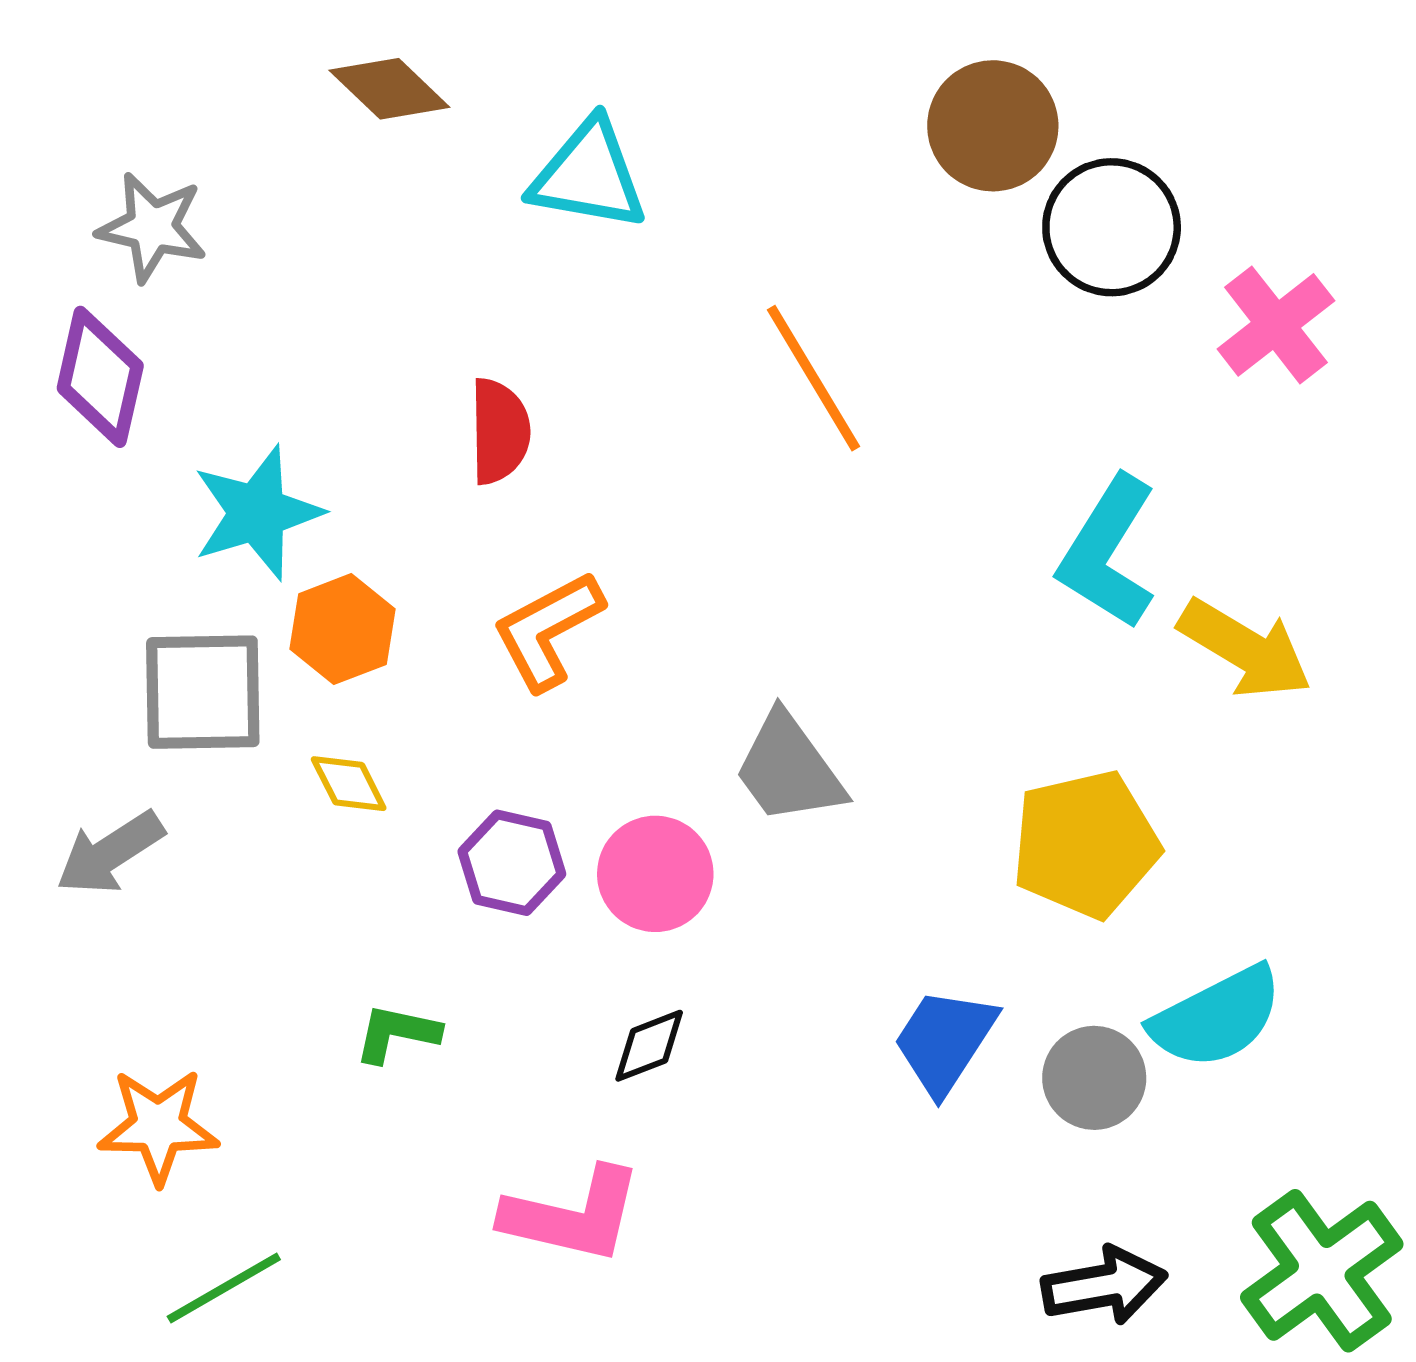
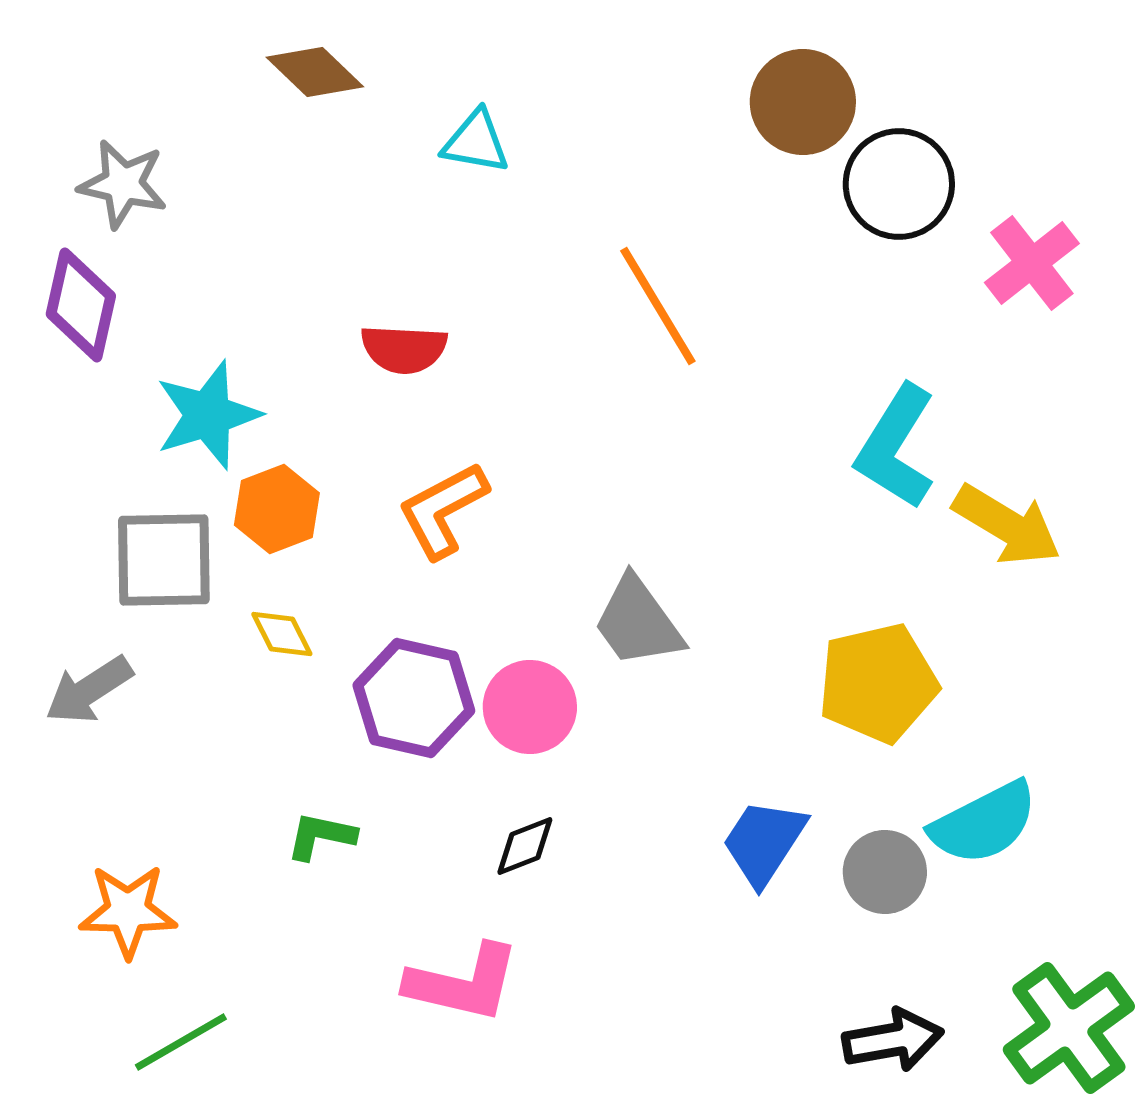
cyan triangle: (589, 175) -> (476, 142), size x0.7
red semicircle: (500, 431) -> (404, 349), turned 94
purple hexagon: (512, 863) -> (414, 698), size x1.4

